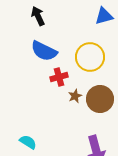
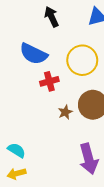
black arrow: (38, 16) -> (52, 17), moved
brown star: (75, 96) -> (65, 112), moved

